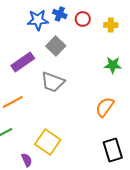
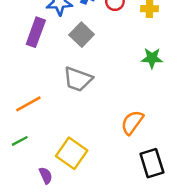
purple rectangle: (23, 62) -> (36, 32), moved, turned -35
orange semicircle: (105, 107) -> (132, 122), moved

